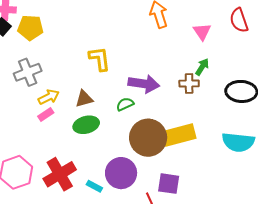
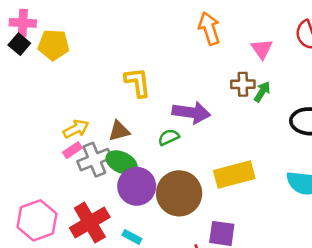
gray cross: (28, 72) -> (94, 160), moved
brown cross: (189, 83) -> (243, 84), moved
green ellipse: (86, 125) -> (122, 162), turned 40
brown circle: (148, 138) -> (179, 193), moved
purple circle: (121, 173) -> (137, 186), moved

